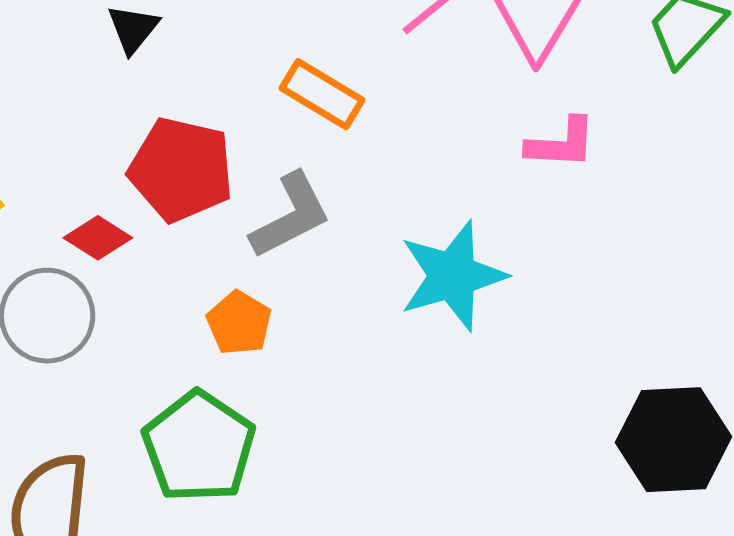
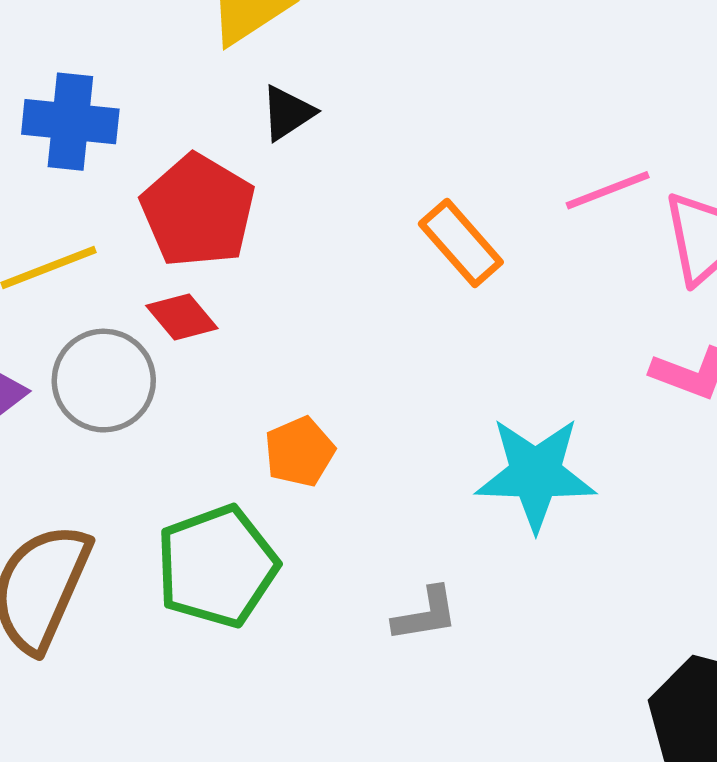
red pentagon: (181, 170) -> (198, 211), moved
gray L-shape: (291, 216) -> (425, 614), moved, size x0.7

